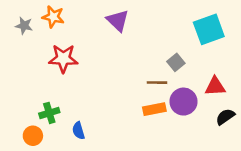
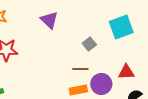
gray square: (176, 62) -> (89, 44), moved

